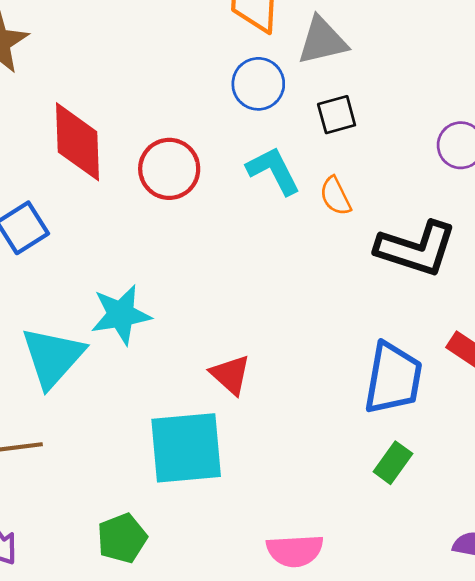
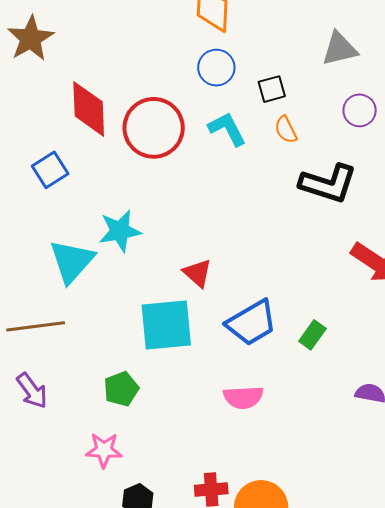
gray triangle: (322, 41) -> (340, 49), moved
red circle: (169, 169) -> (154, 128), size x1.4
orange semicircle: (335, 196) -> (286, 130), moved
blue trapezoid: (393, 378) -> (252, 323), moved, turned 50

